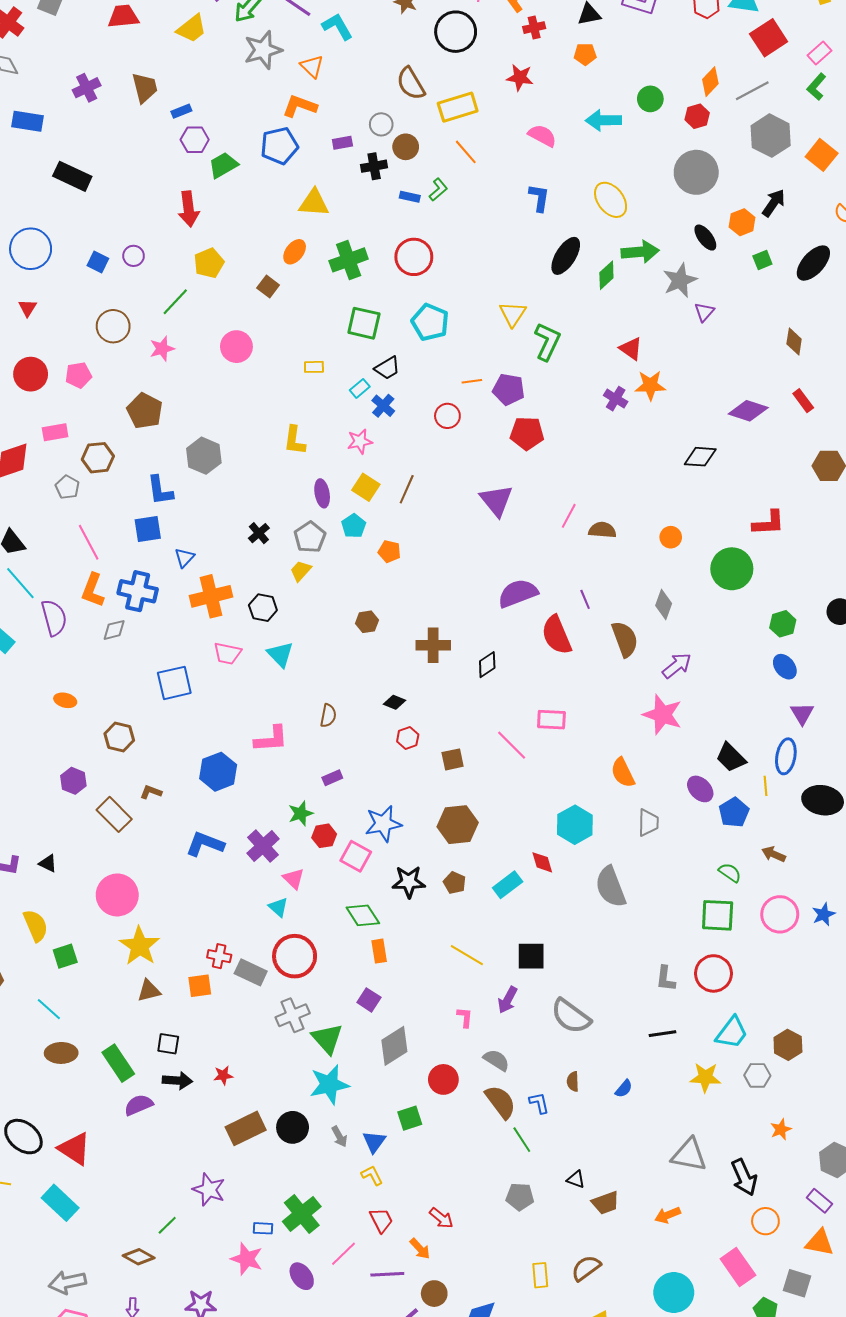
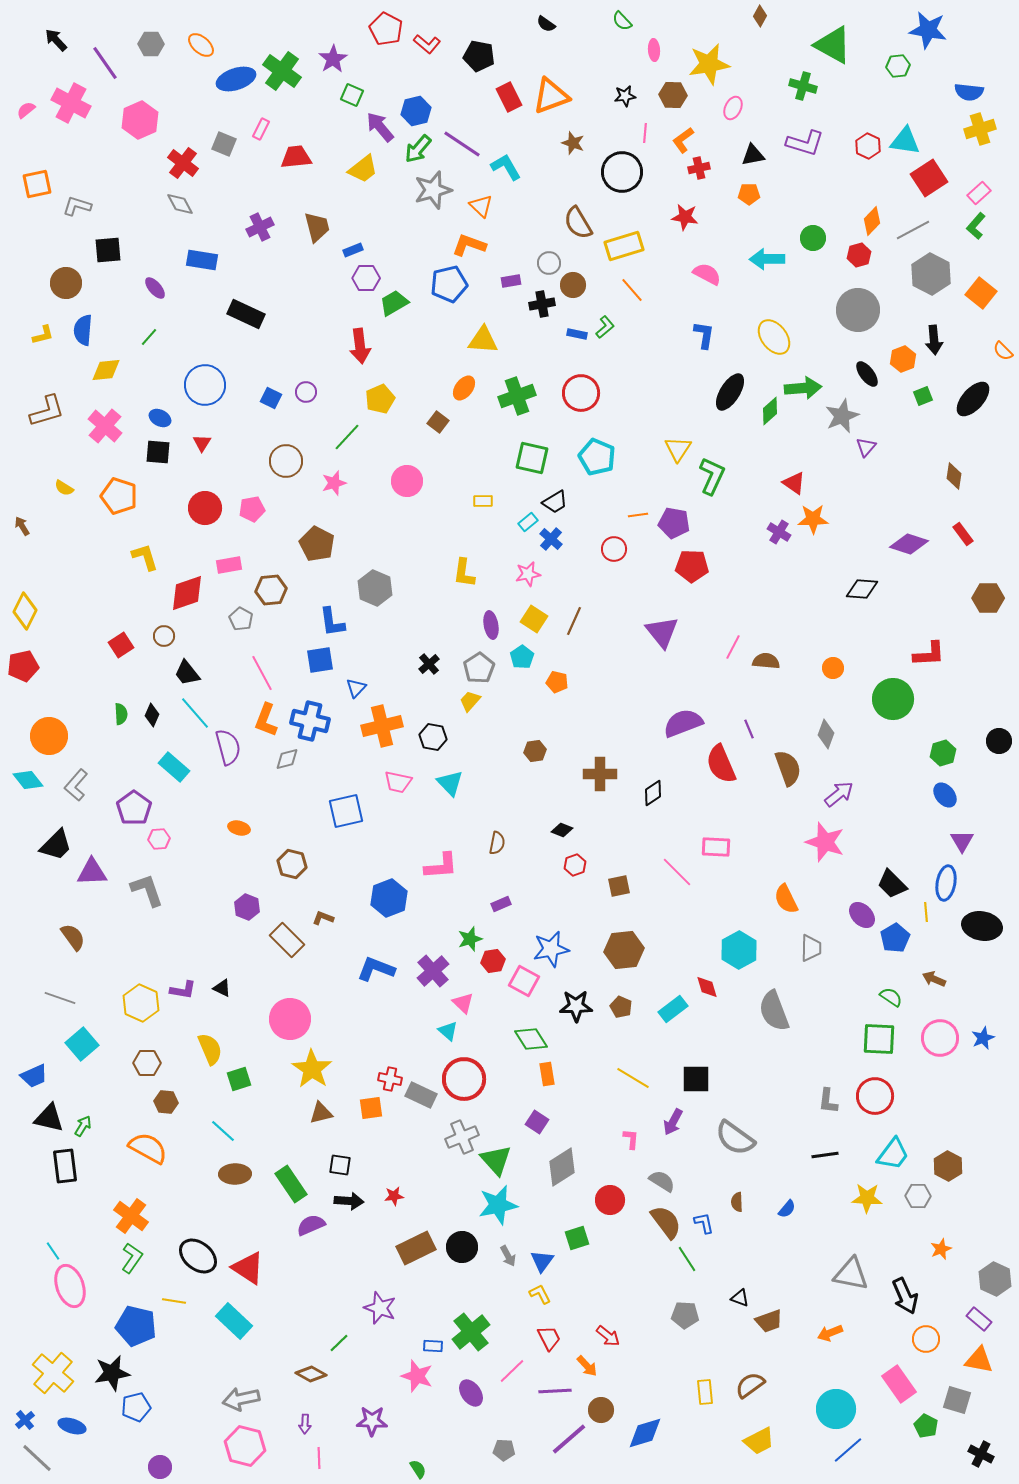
black arrow: (774, 203) -> (934, 340), turned 140

